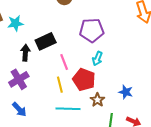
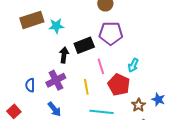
purple pentagon: (92, 30) -> (111, 33), moved
yellow line: (60, 85) -> (86, 87), moved
brown star: (97, 100) -> (139, 105), moved

